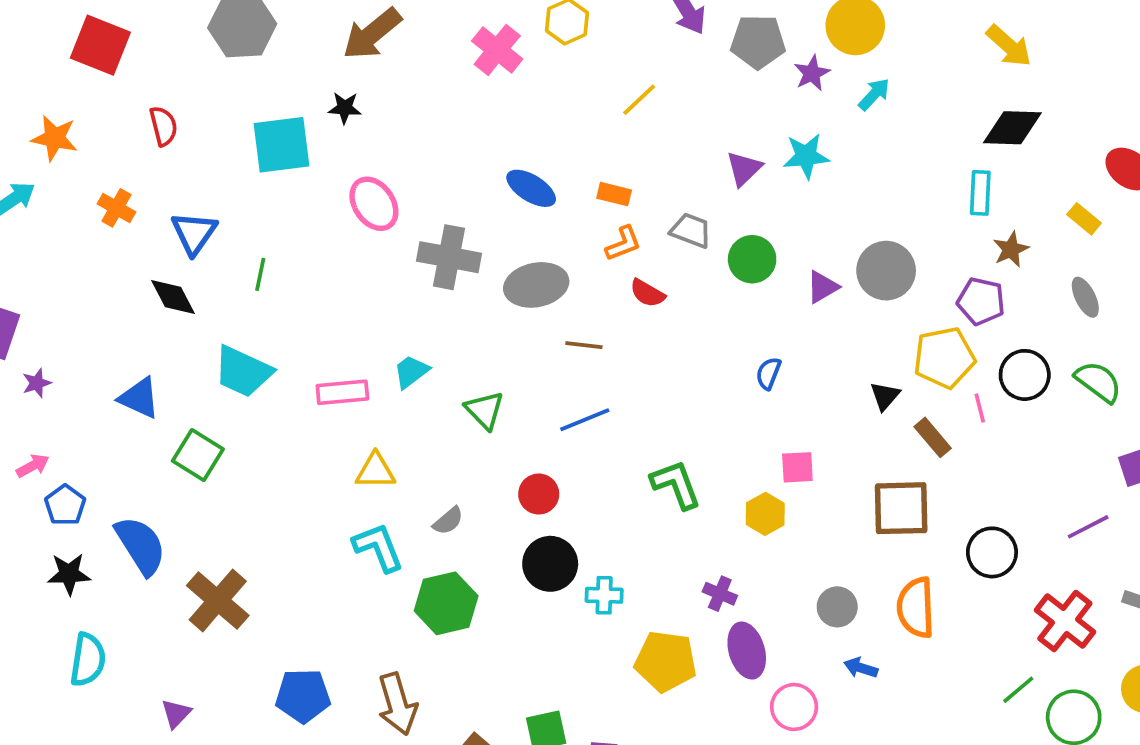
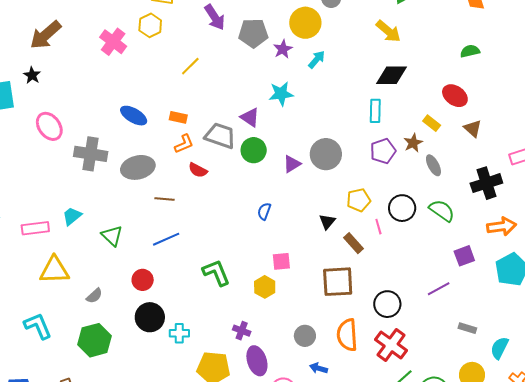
black star: (345, 108) -> (32, 75), turned 30
purple triangle: (744, 169) -> (250, 117), moved, turned -40
gray trapezoid: (691, 230) -> (220, 136), size x1.4
brown star: (1011, 249) -> (413, 143), moved
purple pentagon: (981, 301) -> (383, 151), moved, turned -30
yellow pentagon: (944, 358) -> (359, 200), size x0.7
yellow triangle: (375, 471) -> (54, 270), size x1.4
cyan L-shape: (378, 547) -> (38, 326), moved
red cross: (1065, 621) -> (391, 345), moved

